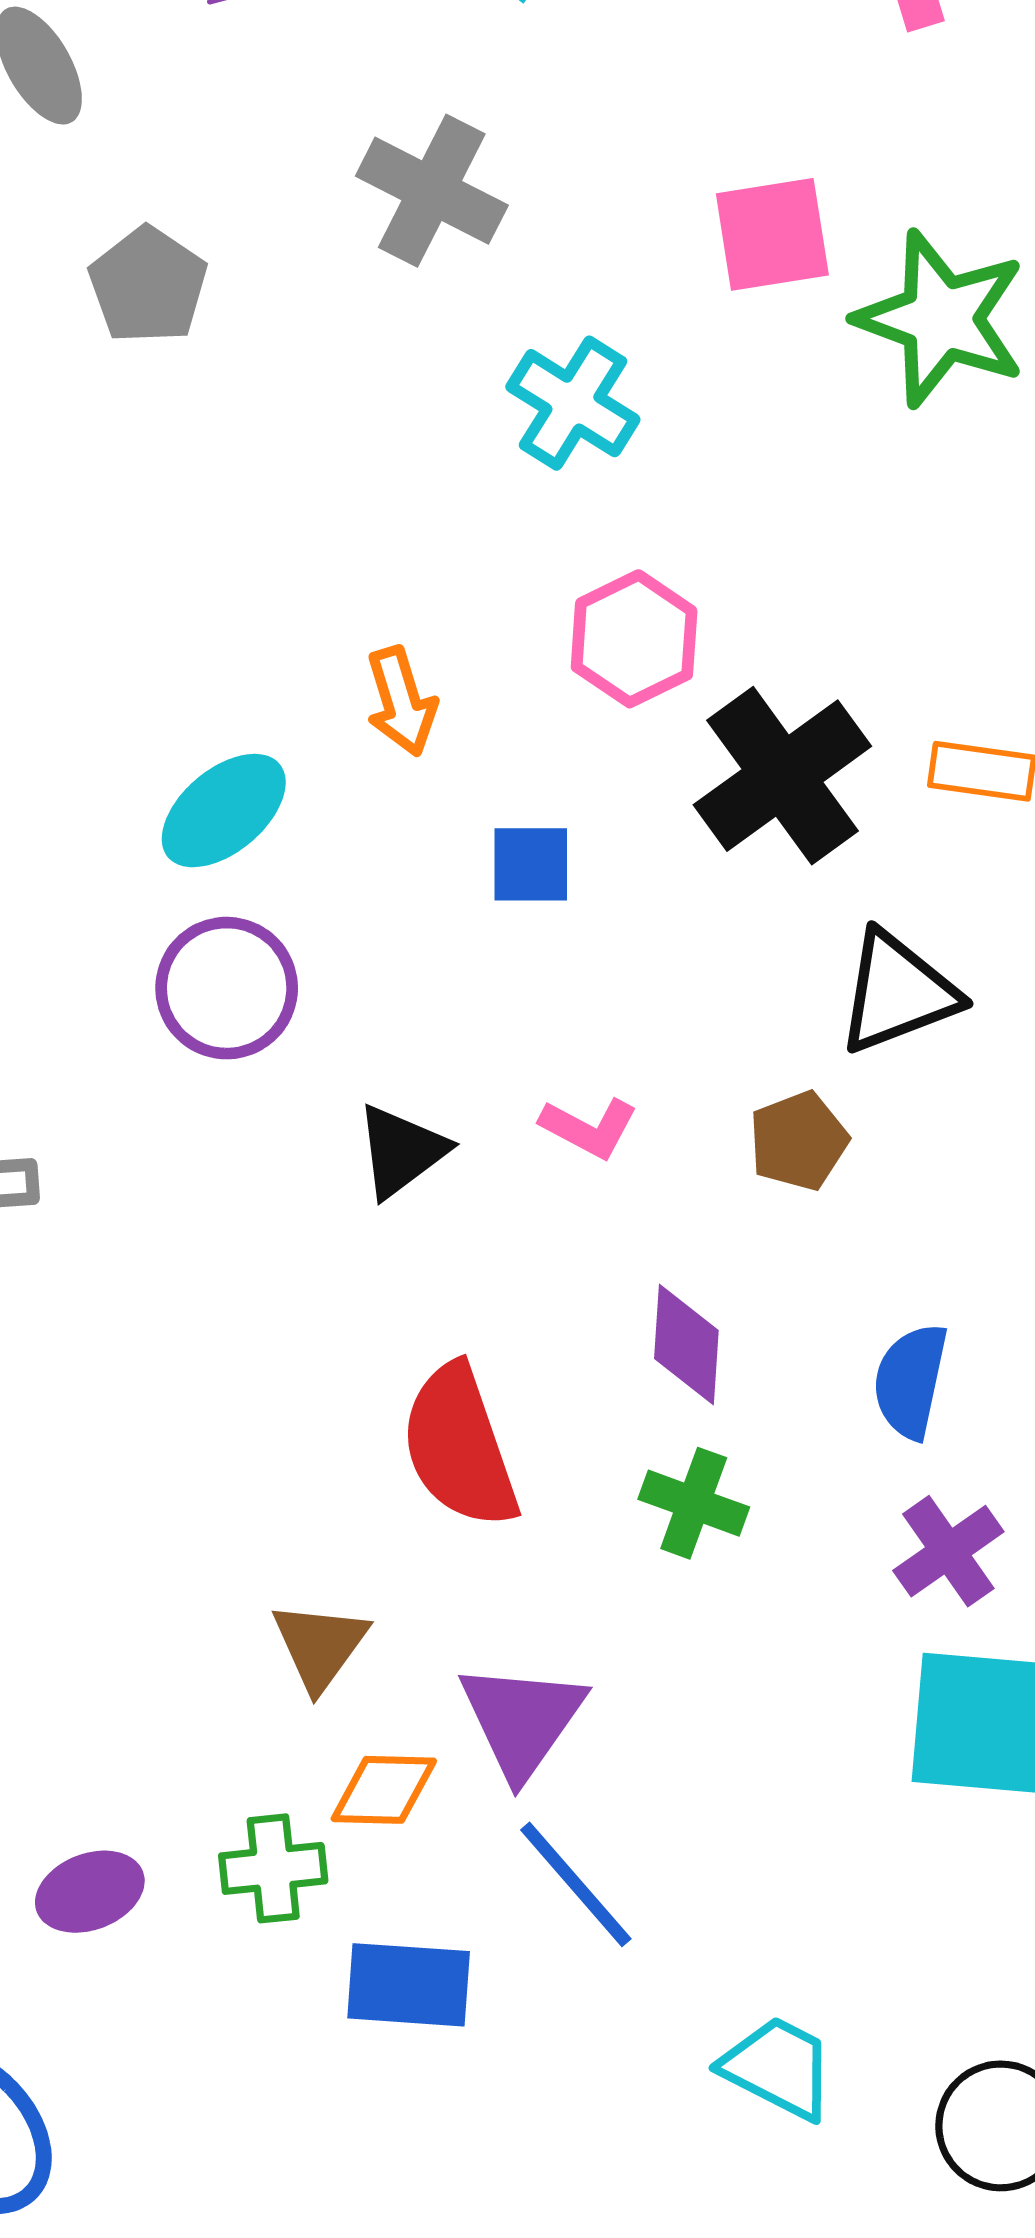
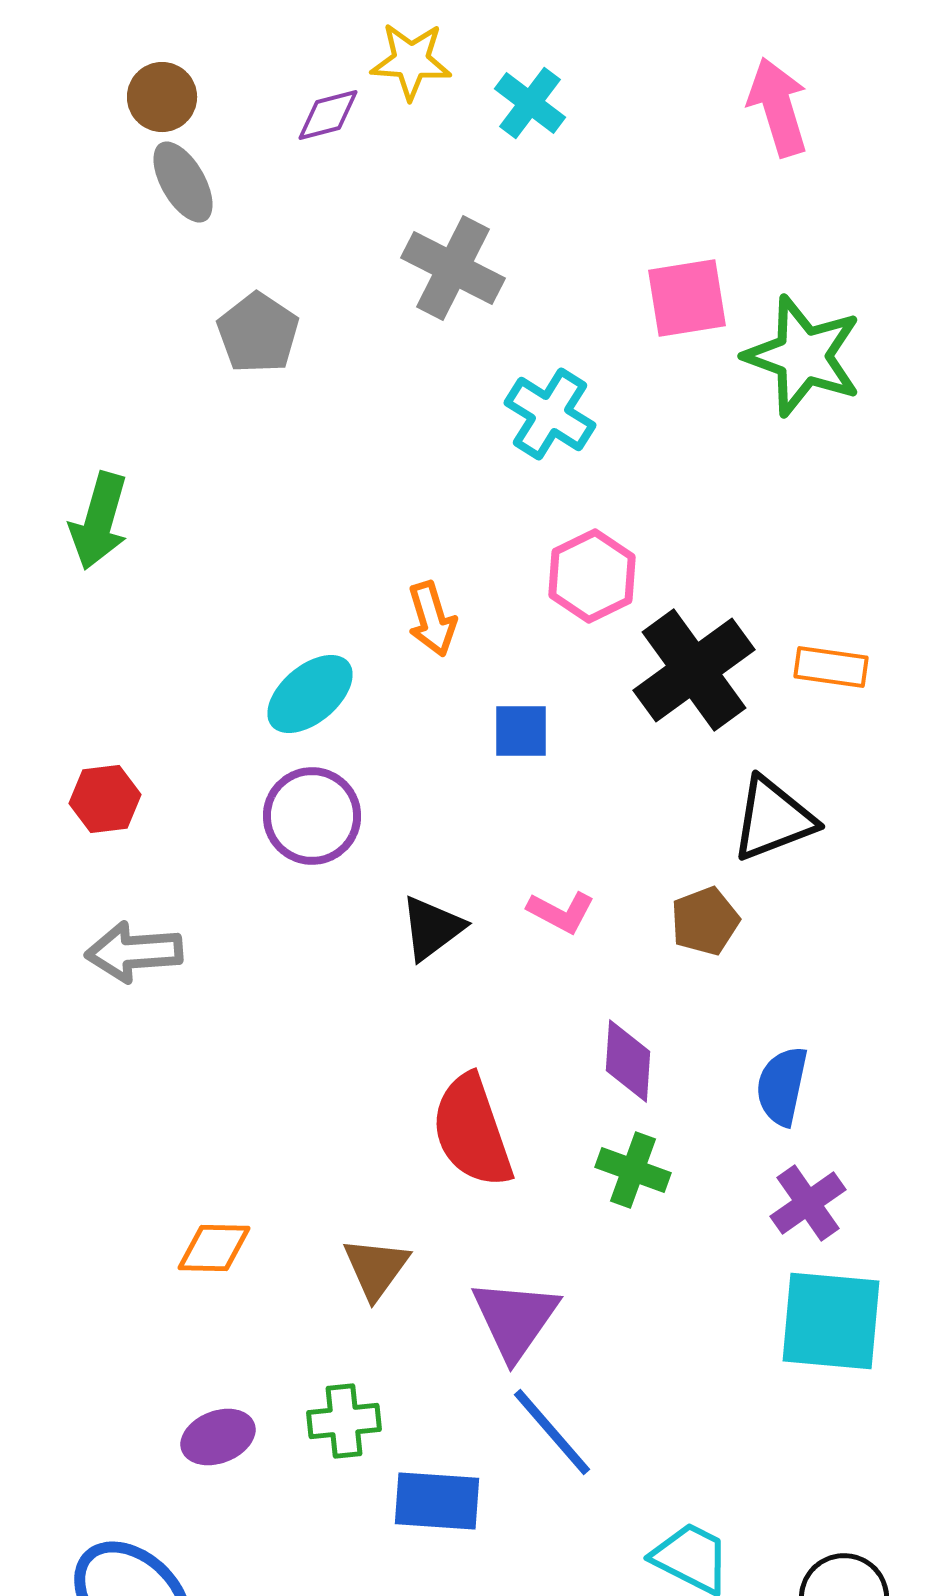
orange diamond: (384, 1790) -> (214, 1248), moved

